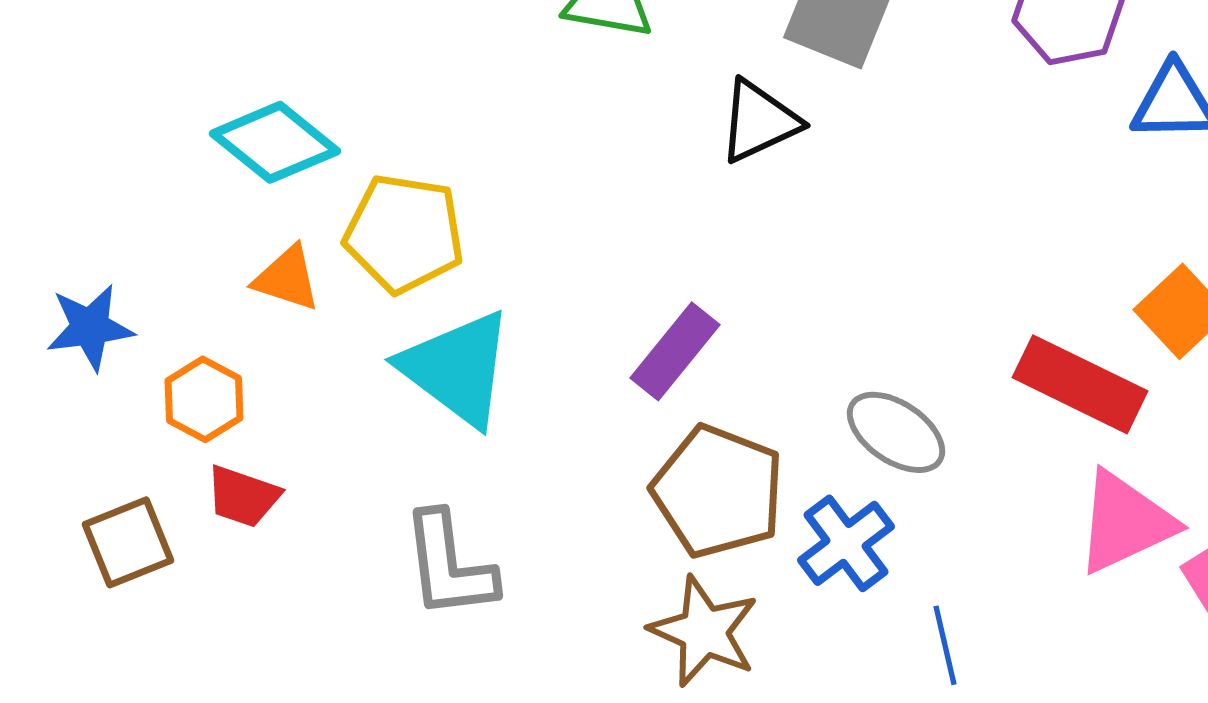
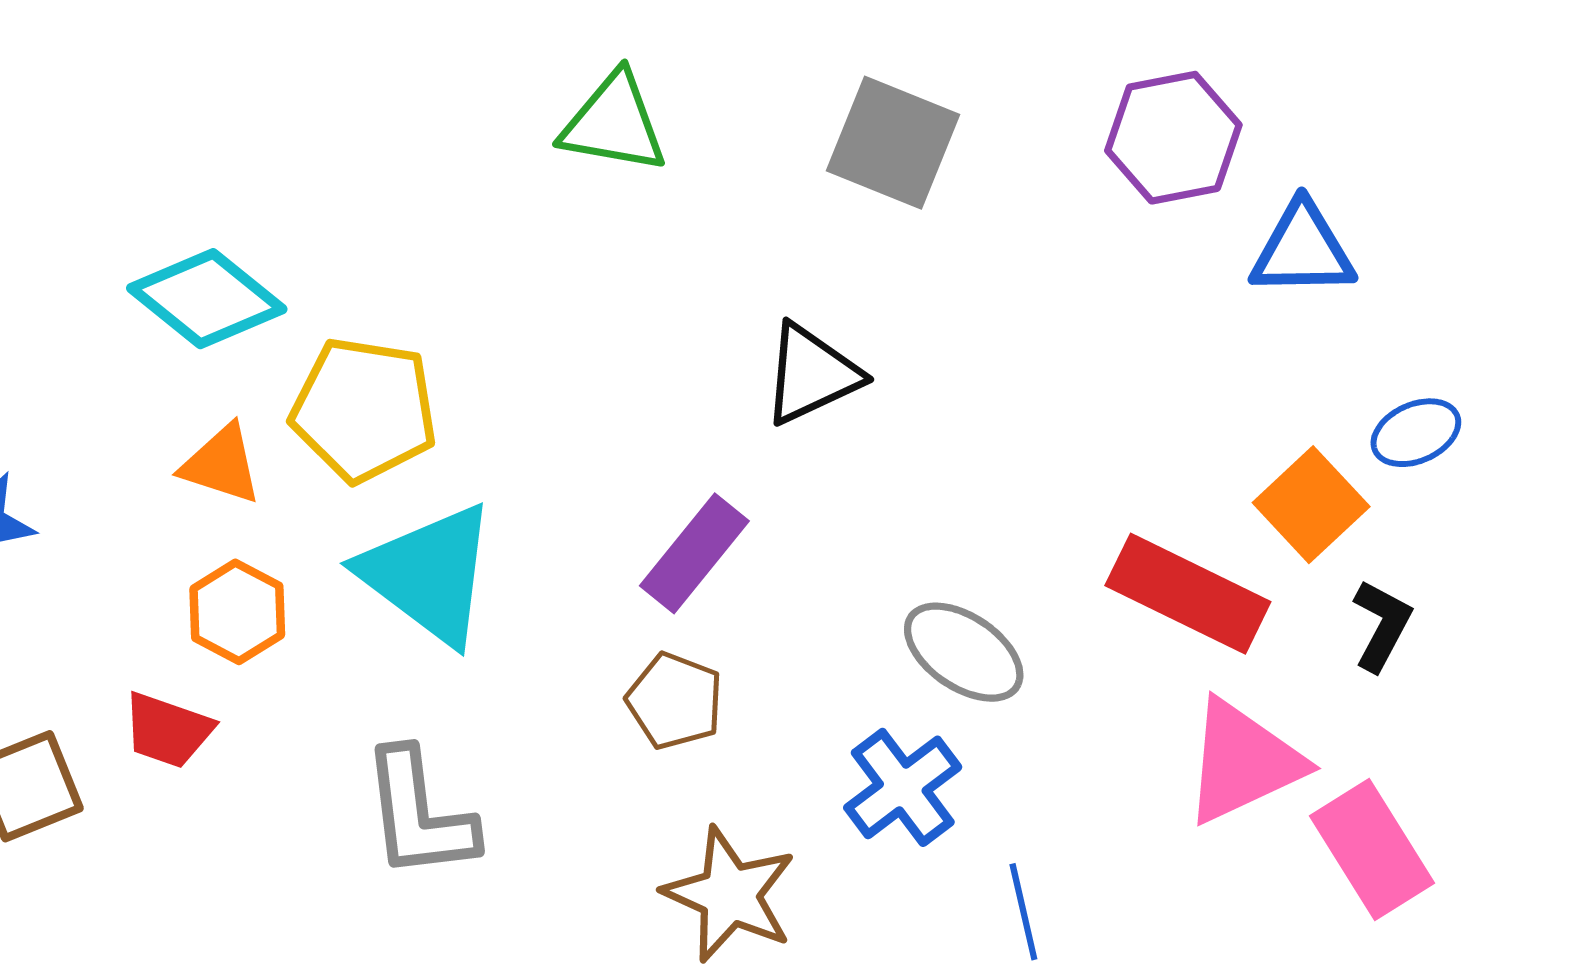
black triangle: (759, 121) -> (811, 374), moved
orange hexagon: (204, 399) -> (237, 612), moved
brown pentagon: (718, 491) -> (675, 701), moved, size x0.6

